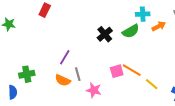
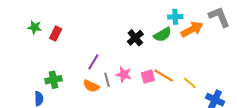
red rectangle: (45, 10) -> (56, 34), moved
orange arrow: (159, 26) -> (192, 29), size x1.5
yellow line: (152, 84) -> (190, 83), moved
pink star: (94, 90) -> (124, 74), moved

